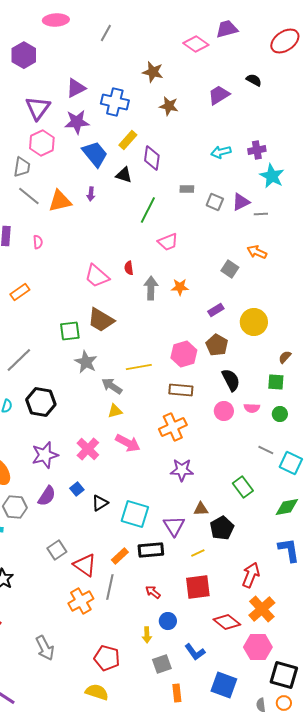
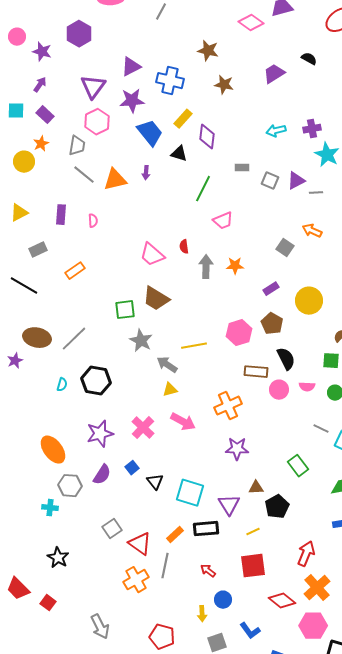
brown rectangle: (181, 390) -> (256, 372), moved
black triangle: (100, 503) -> (155, 482), turned -36

